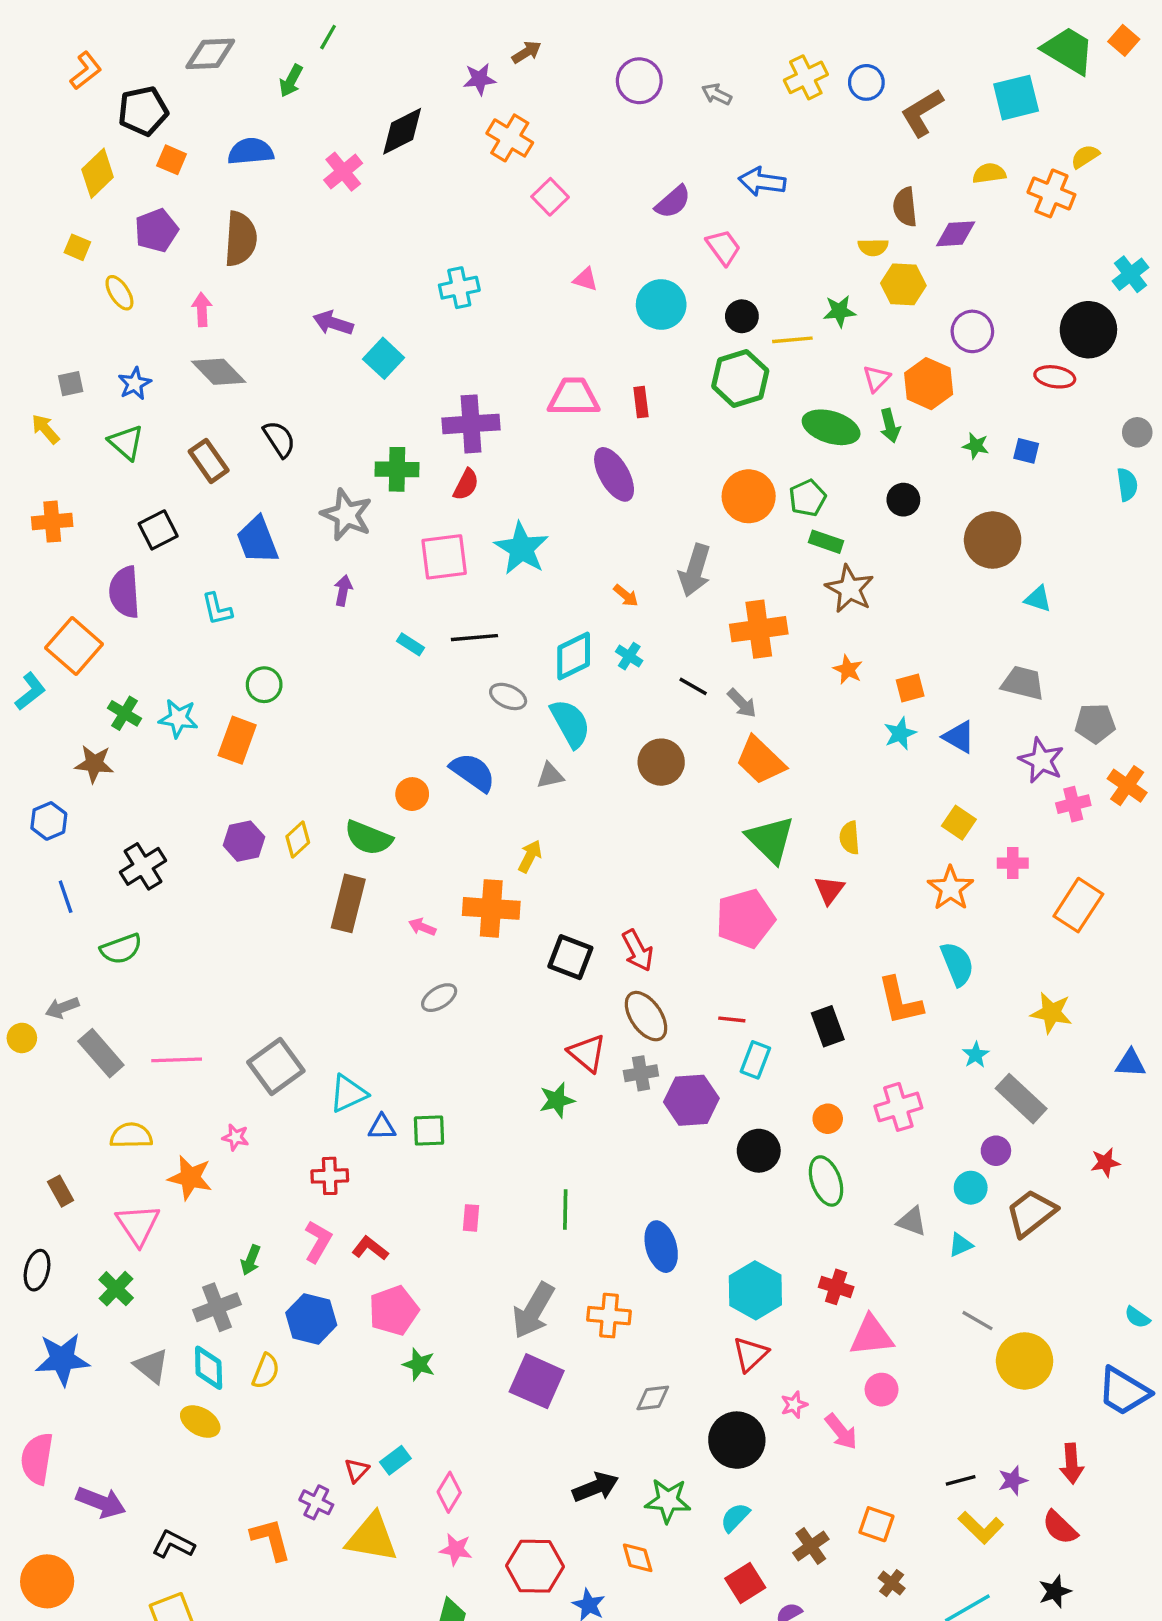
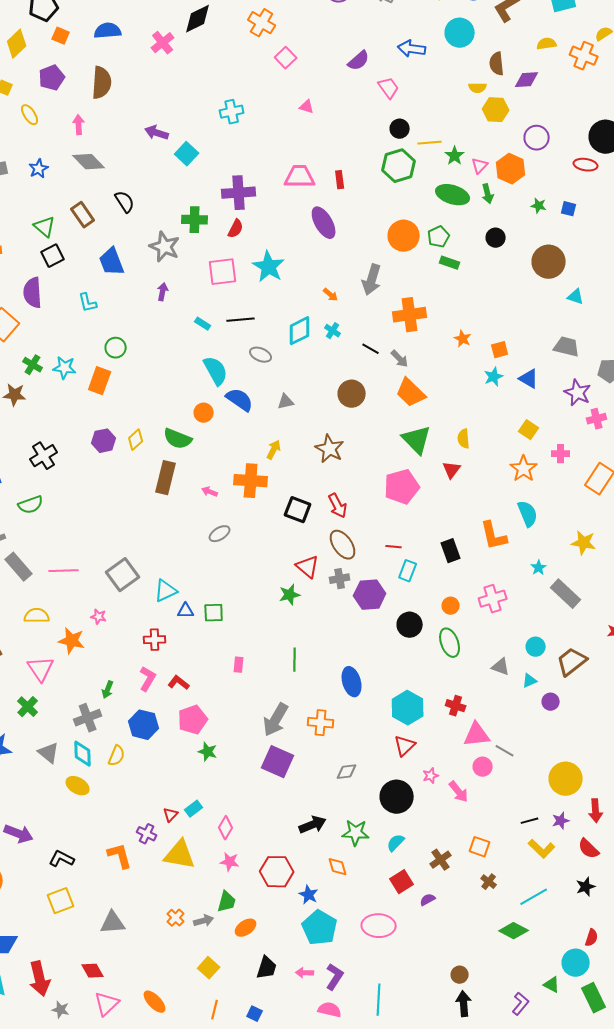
cyan circle: (661, 304) -> (460, 33), moved
green star: (839, 311) -> (455, 156), moved, turned -30
green triangle: (126, 442) -> (45, 227), moved
brown star: (850, 589) -> (330, 449), moved
cyan semicircle: (570, 723) -> (216, 371), moved
purple circle: (996, 1151) -> (551, 702), moved
gray line: (977, 1321) -> (505, 751), moved
yellow circle: (1025, 1361) -> (566, 779), moved

